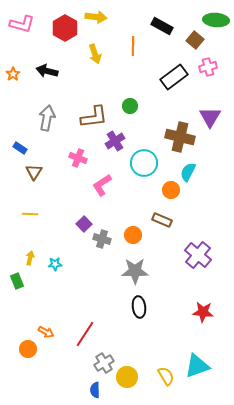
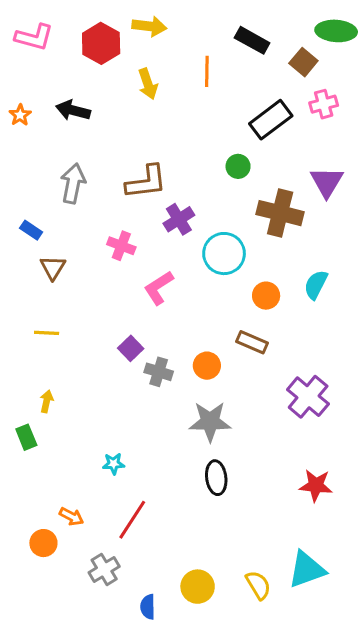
green circle: (130, 106) -> (238, 166), moved
cyan semicircle: (188, 172) -> (316, 285), moved
cyan star: (55, 264) -> (114, 464), moved
gray cross: (104, 363) -> (104, 569), moved

